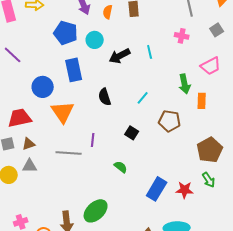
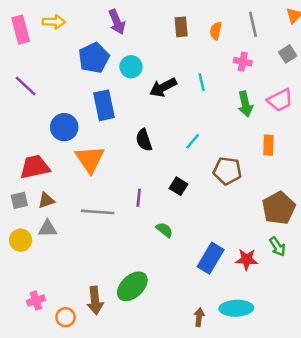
orange semicircle: (108, 12) -> (216, 31), moved
blue pentagon: (66, 33) -> (94, 58), turned 30
green arrow: (185, 84) -> (245, 104), moved
purple line: (93, 140) -> (139, 198), moved

